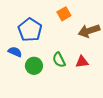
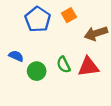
blue pentagon: (30, 30) -> (38, 19), moved
red triangle: (82, 62) -> (88, 67), size x1.5

